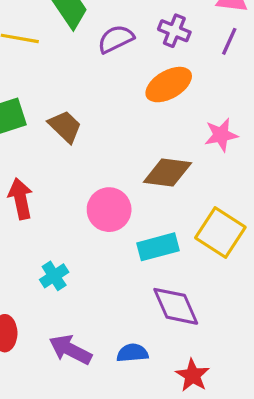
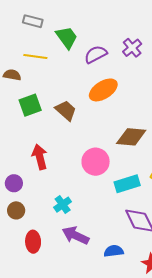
purple cross: (174, 31) -> (132, 48), turned 30
orange ellipse: (169, 85) -> (103, 90), moved
purple arrow: (70, 350) -> (76, 235), moved

